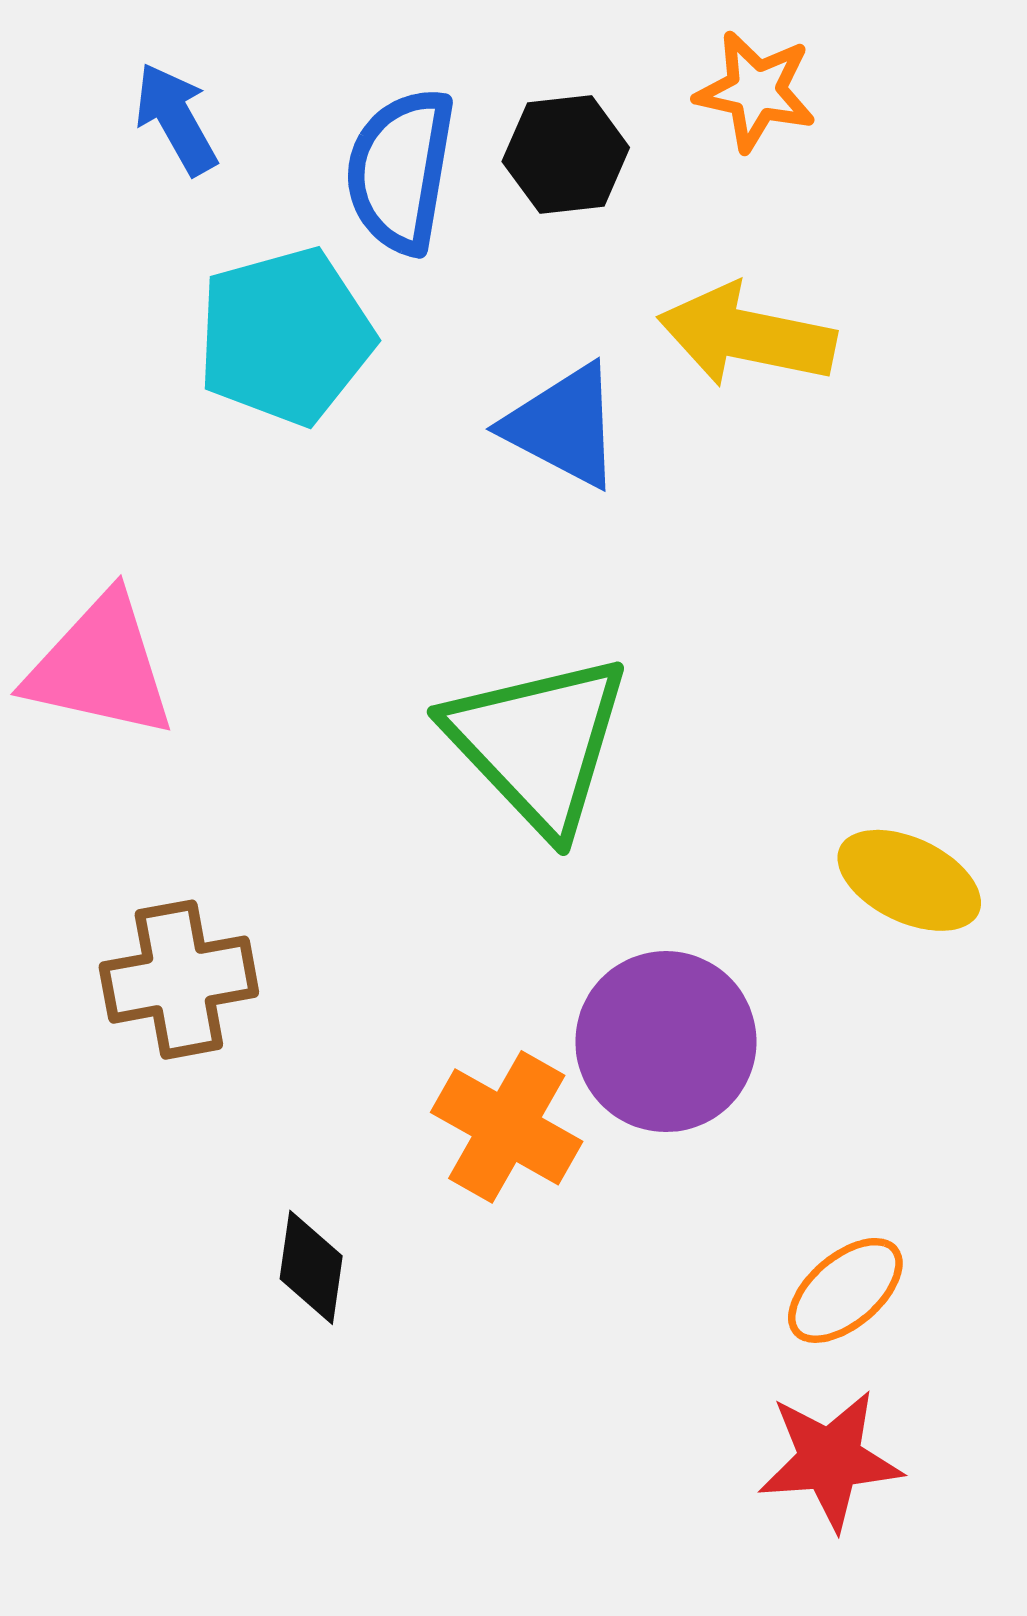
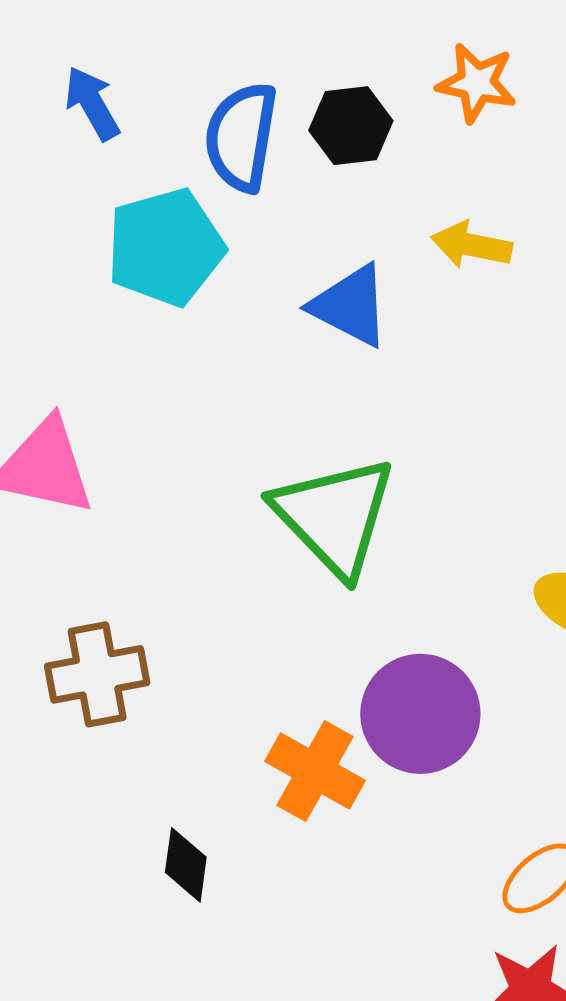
yellow arrow: (747, 336) -> (472, 245), size x0.7

